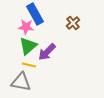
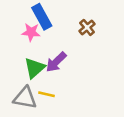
green triangle: (28, 46) -> (35, 68), moved
yellow line: (29, 65) -> (46, 94), moved

